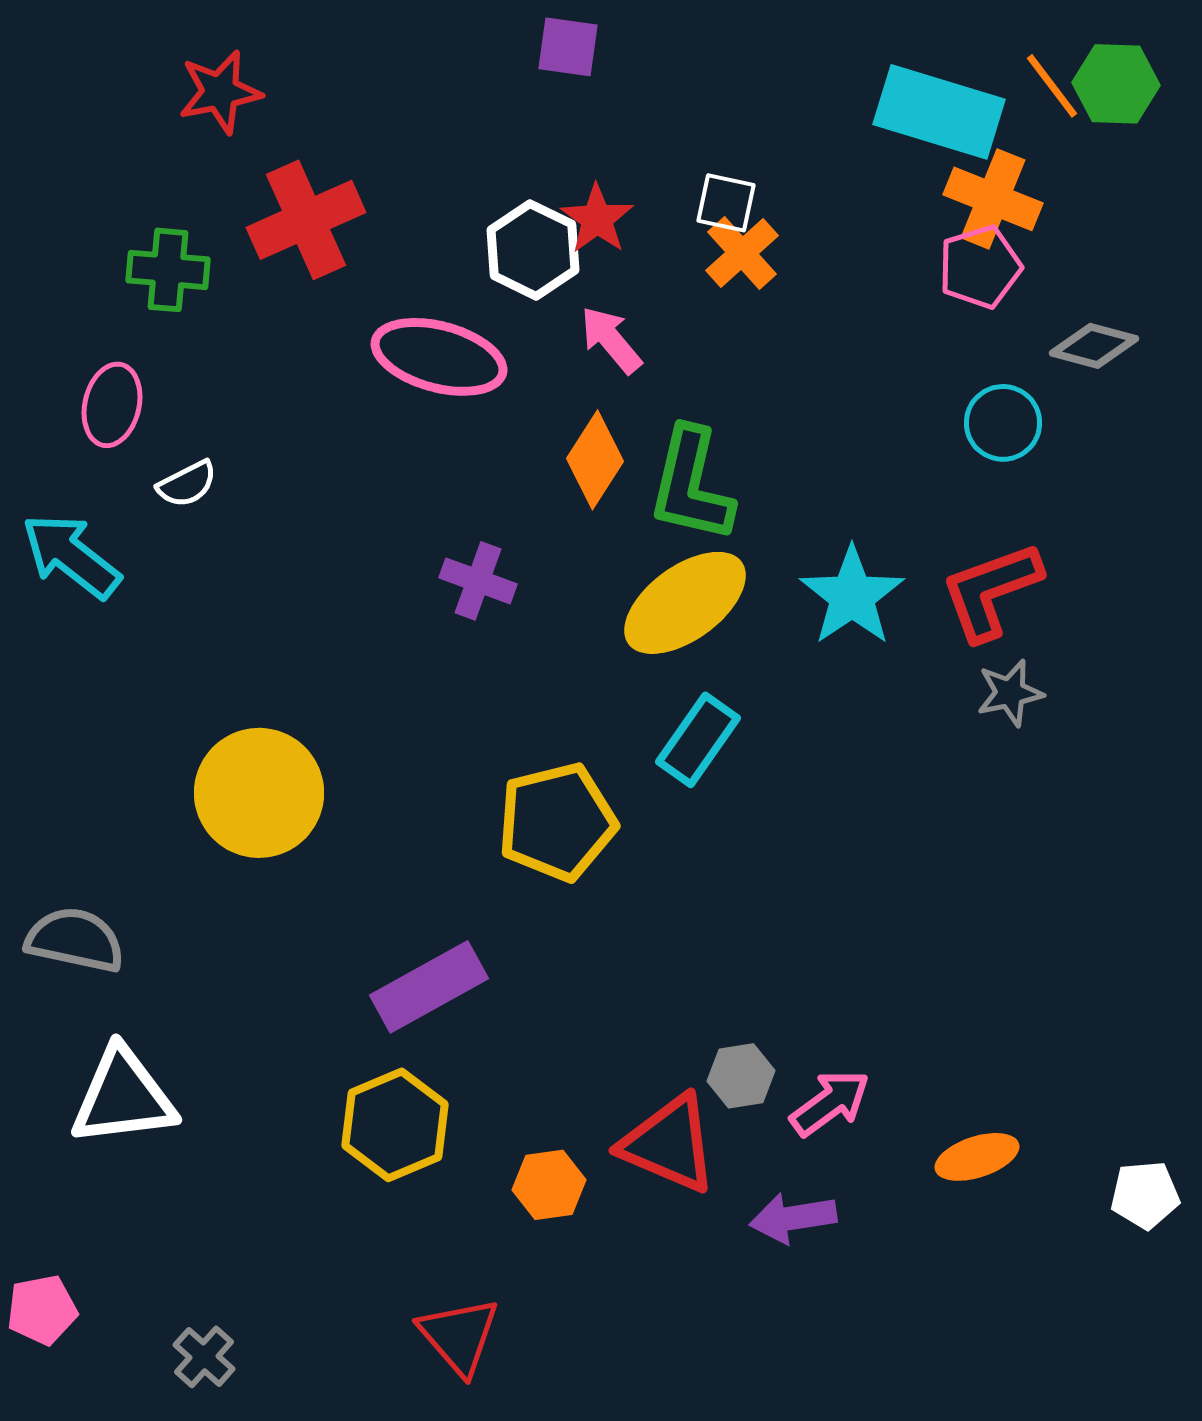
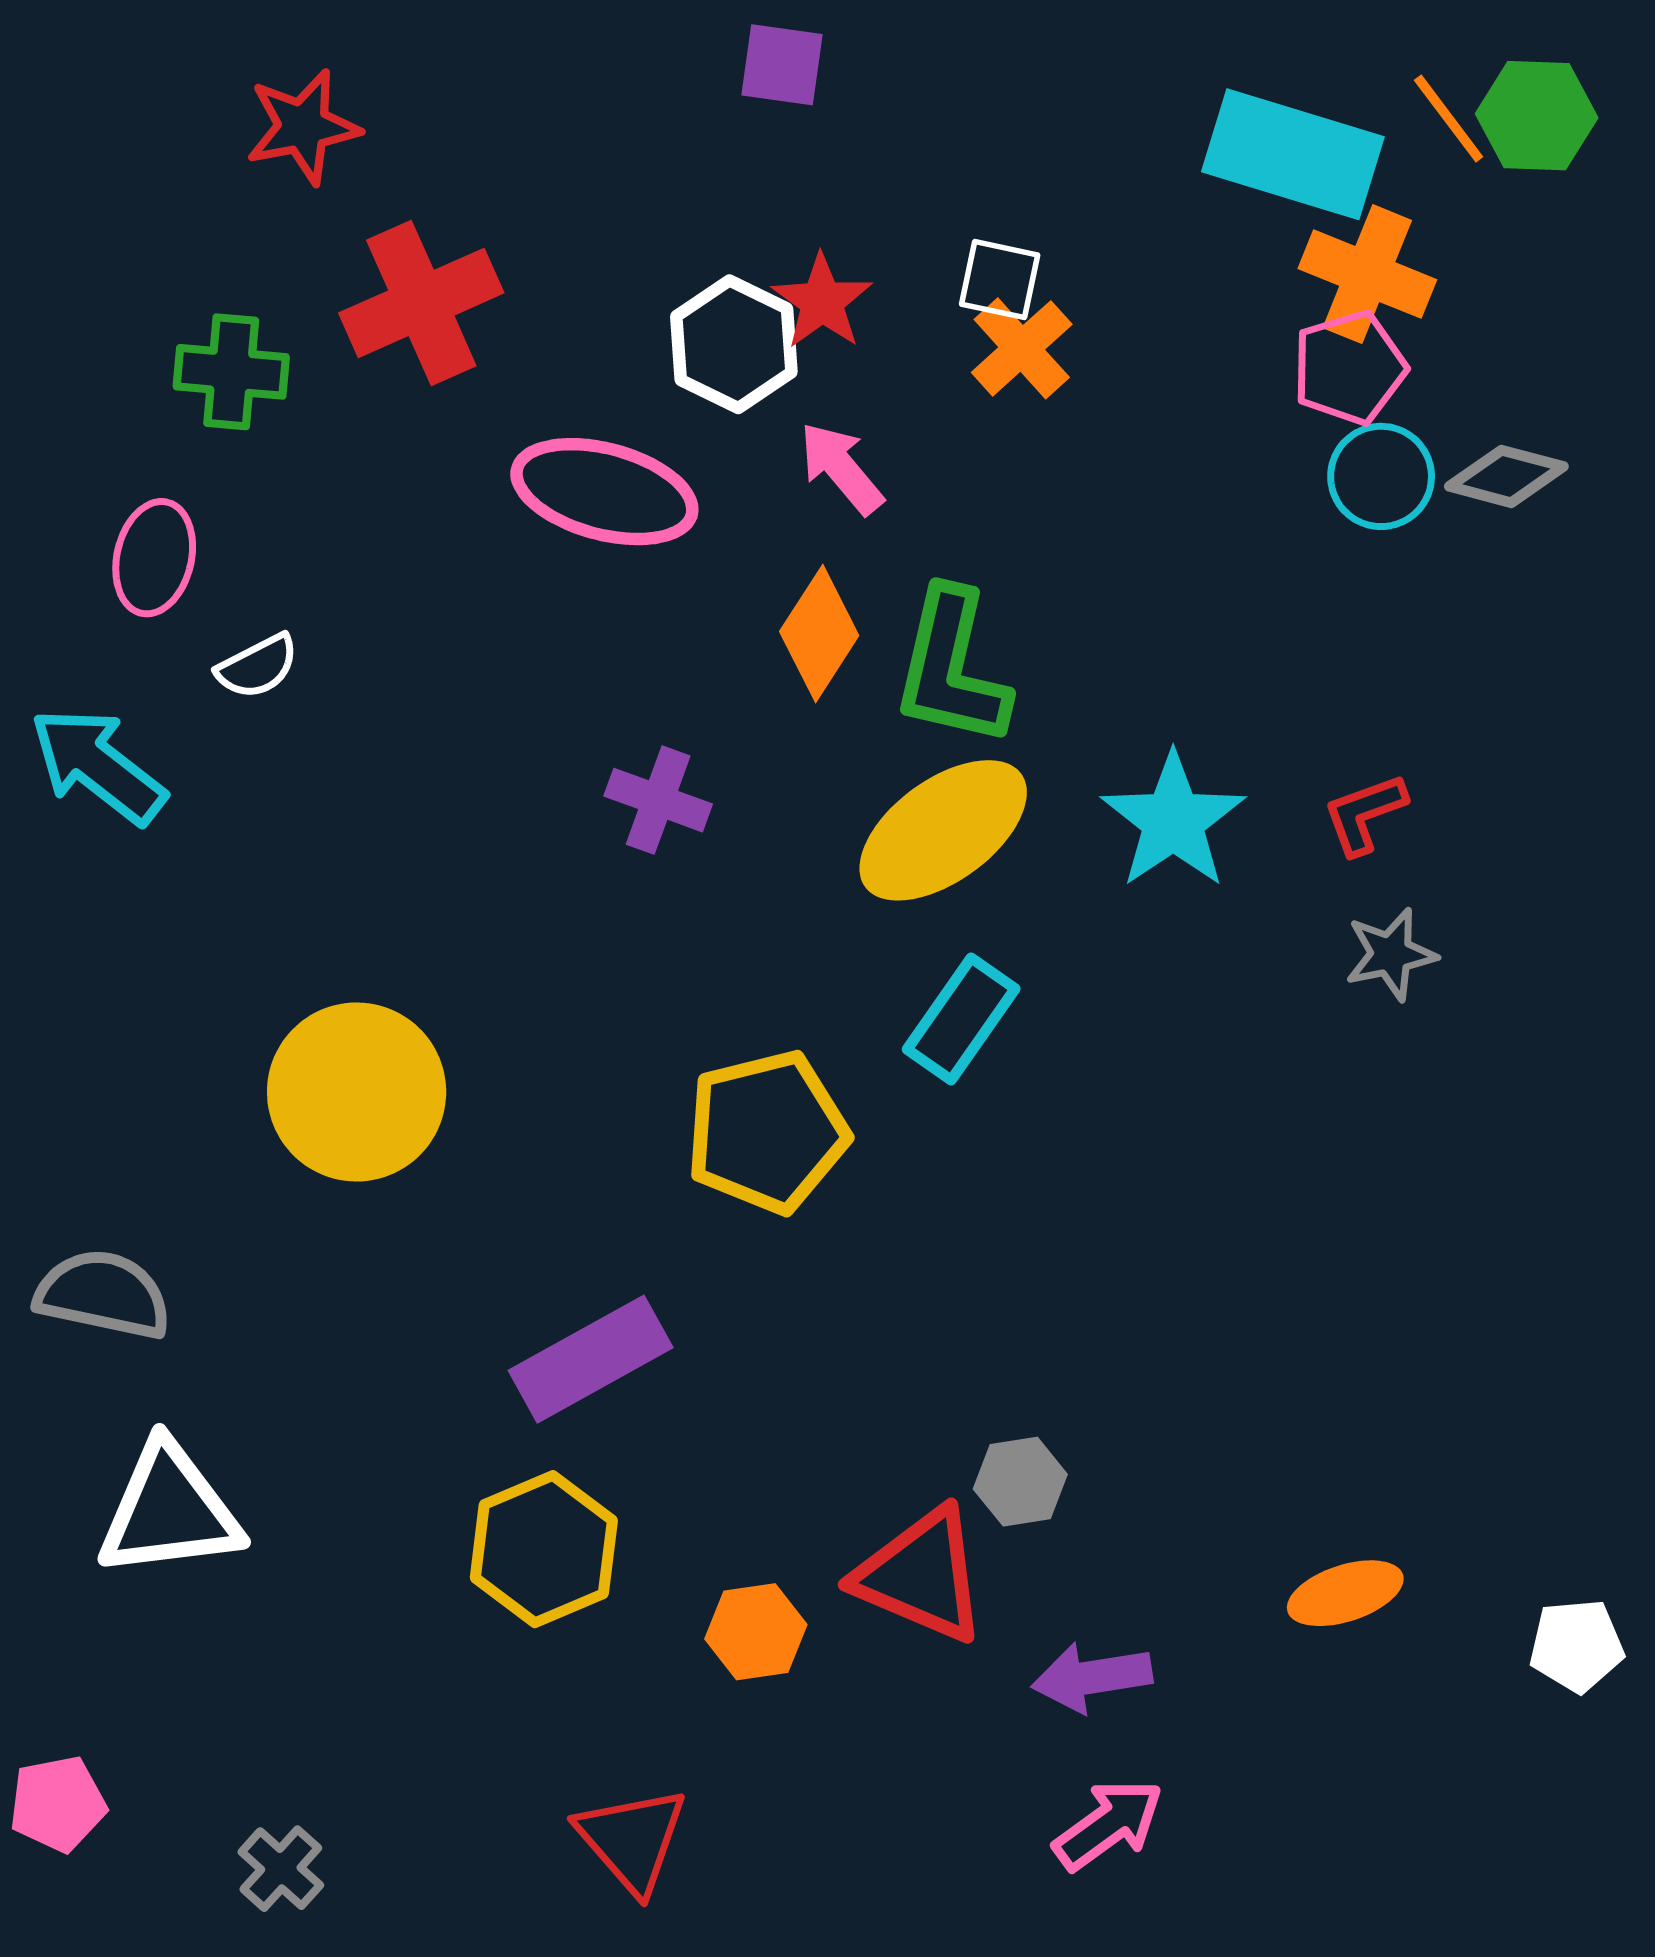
cyan circle: (1003, 423) -> (1381, 476), moved
red L-shape: (991, 591) -> (1365, 814), size x0.6
pink arrow: (830, 1103) -> (1108, 1825), moved

